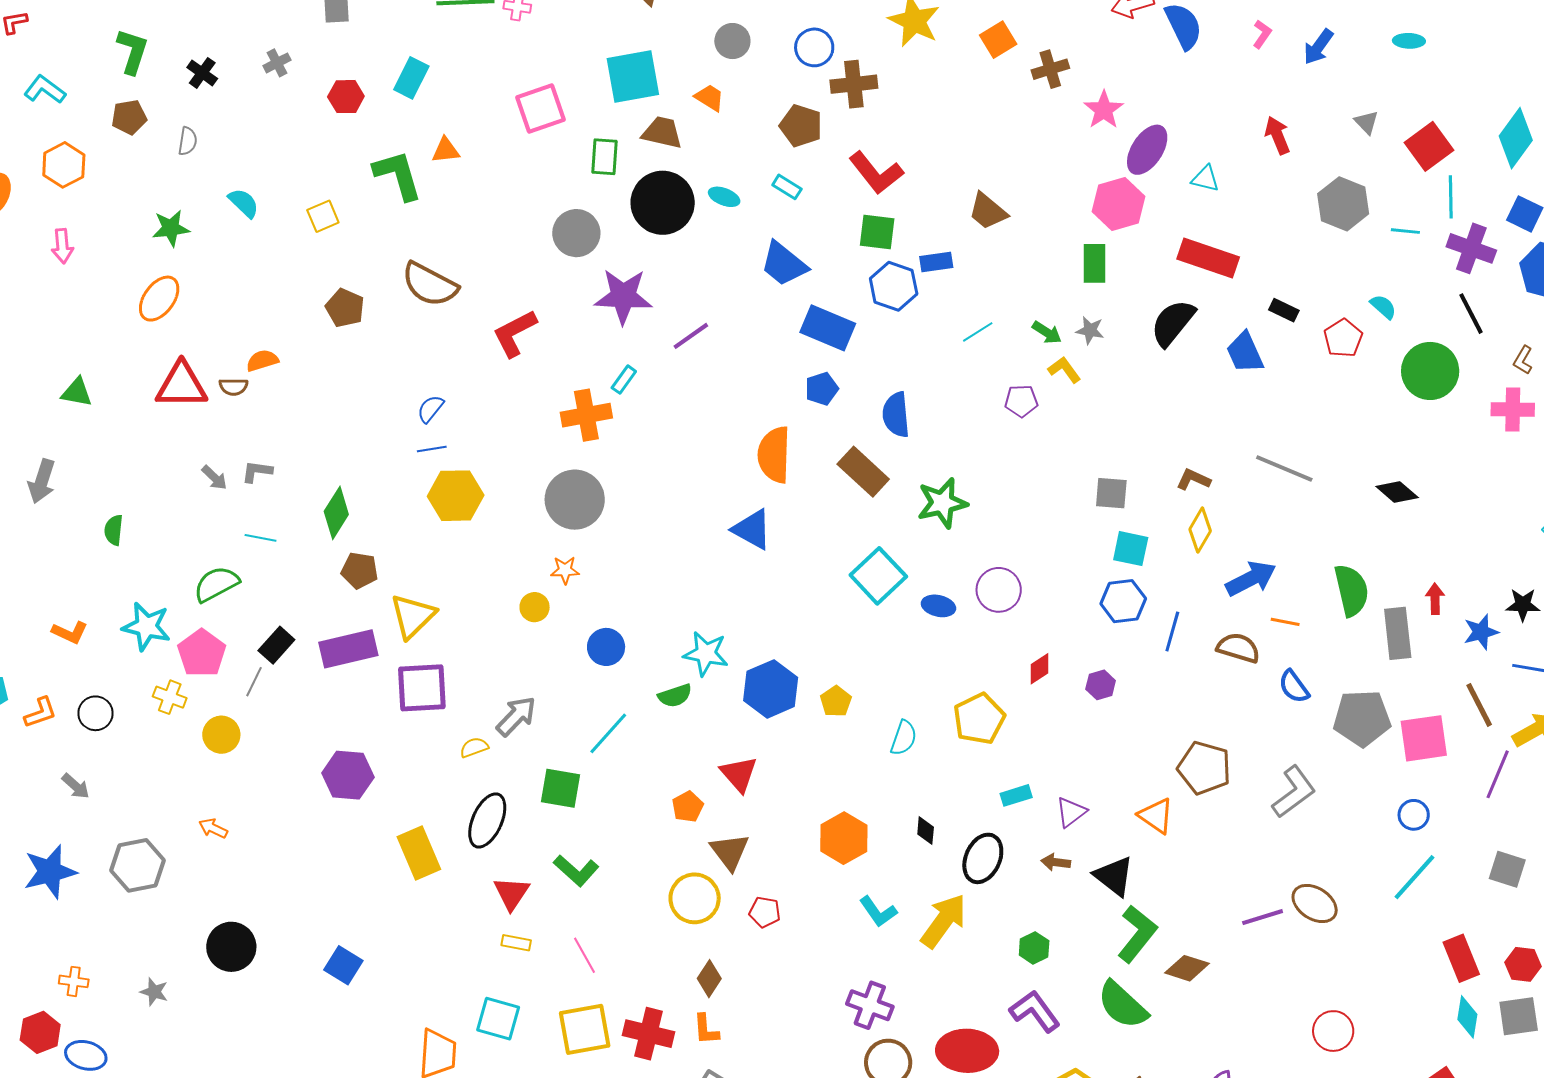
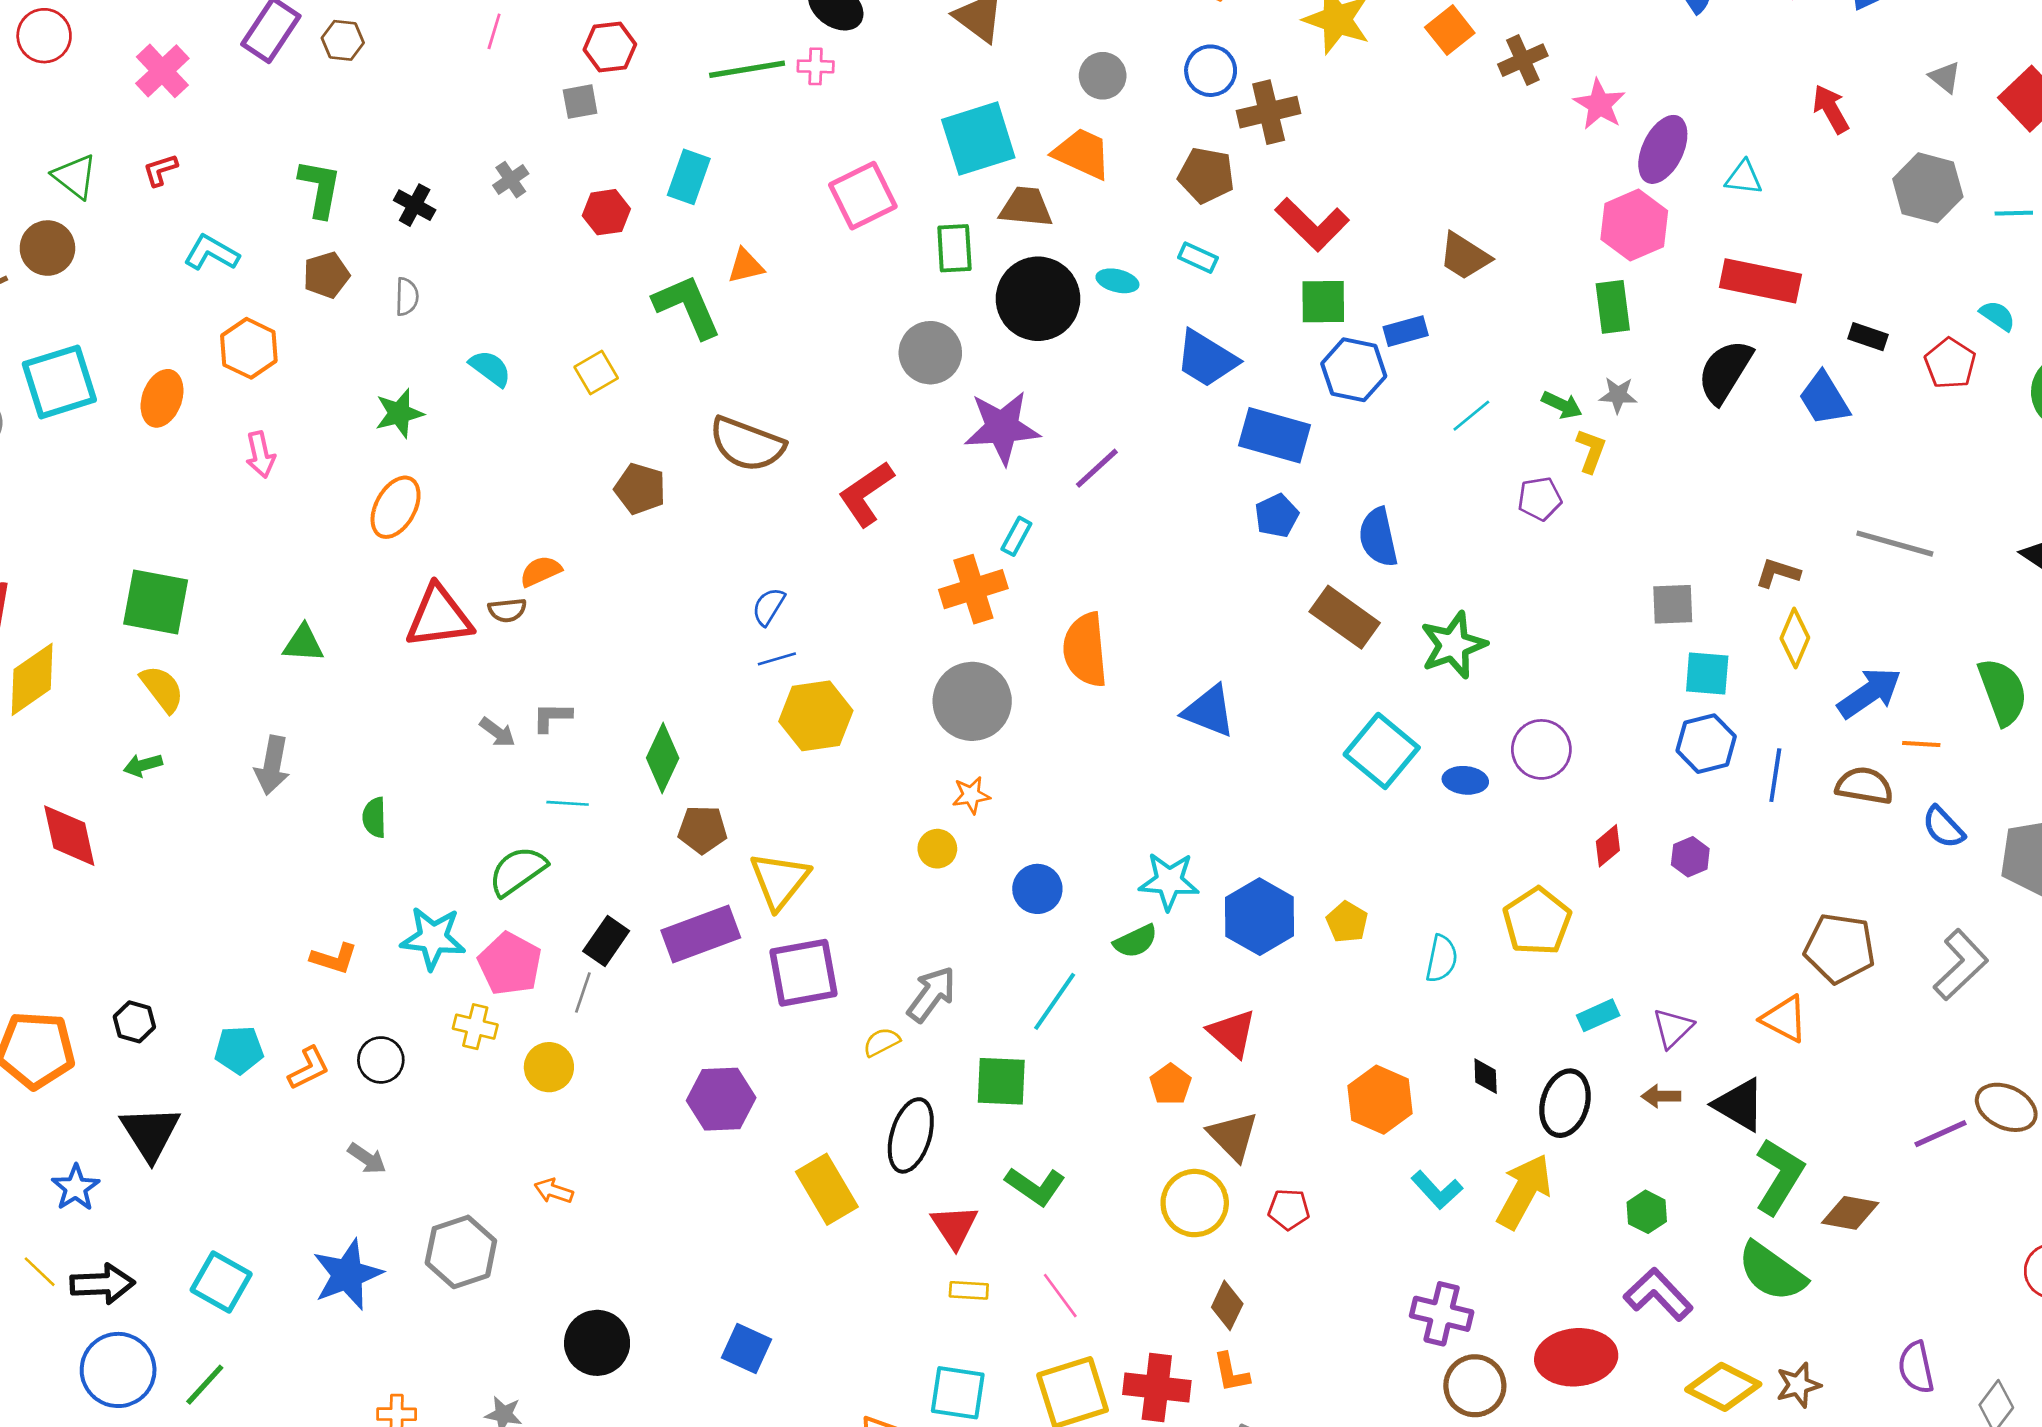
orange trapezoid: (710, 98) -> (1082, 154), size x1.5
yellow L-shape: (1064, 370) -> (1591, 451), turned 64
orange semicircle: (774, 455) -> (1085, 650), moved

